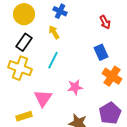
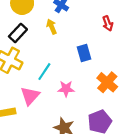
blue rectangle: (101, 52) -> (84, 53), moved
cyan line: (53, 60) -> (44, 72), moved

